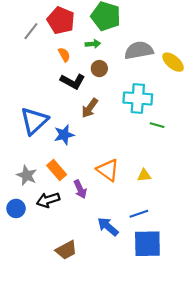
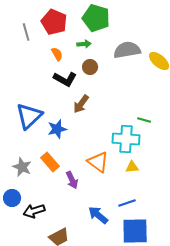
gray line: (31, 31) -> (26, 32), turned -54
cyan cross: (138, 98) -> (126, 139), moved
black arrow: (48, 200) -> (34, 211), moved

